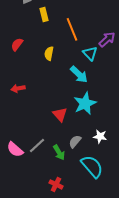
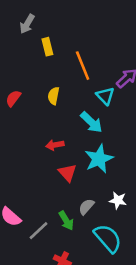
red semicircle: (17, 44) -> (13, 98), moved
red arrow: (18, 88) -> (55, 145), moved
gray line: (37, 145) -> (38, 231), moved

